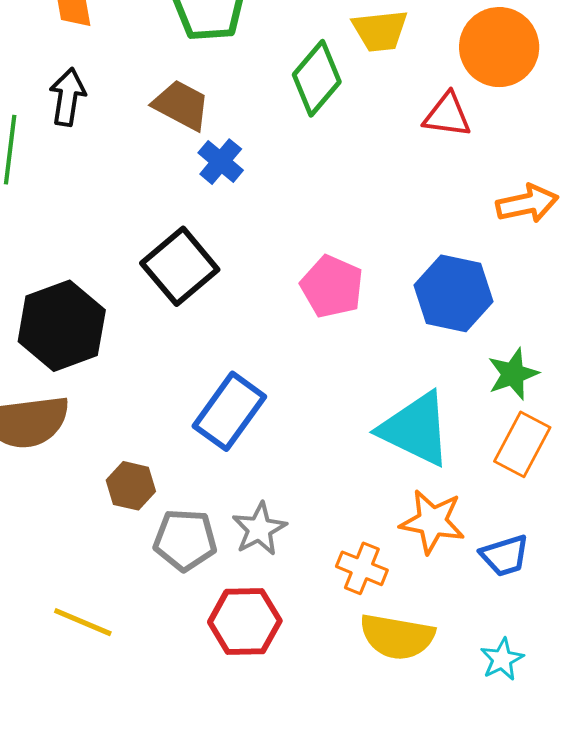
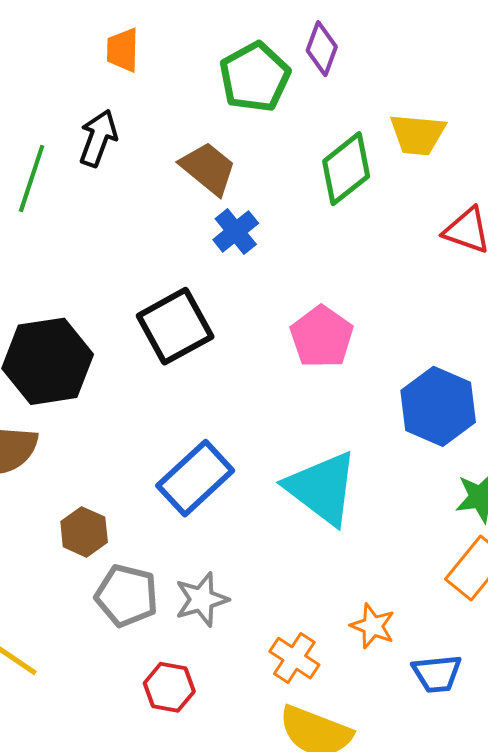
pink pentagon: (332, 286) -> (322, 337), moved
cyan triangle: (415, 429) -> (322, 488), moved
orange star: (432, 522) -> (373, 626), size x0.7
red hexagon: (245, 621) -> (169, 687), size x0.7

